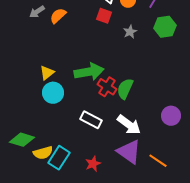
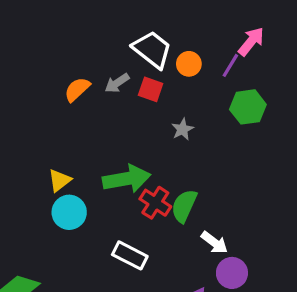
gray arrow: (37, 12) -> (117, 83), moved
gray star: (130, 32) -> (182, 129), moved
purple circle: (171, 116) -> (232, 273), moved
white arrow: (129, 125) -> (214, 243), moved, size x0.7

